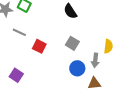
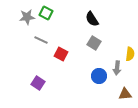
gray square: (72, 43) -> (94, 43), moved
brown triangle: (94, 83) -> (125, 94), moved

